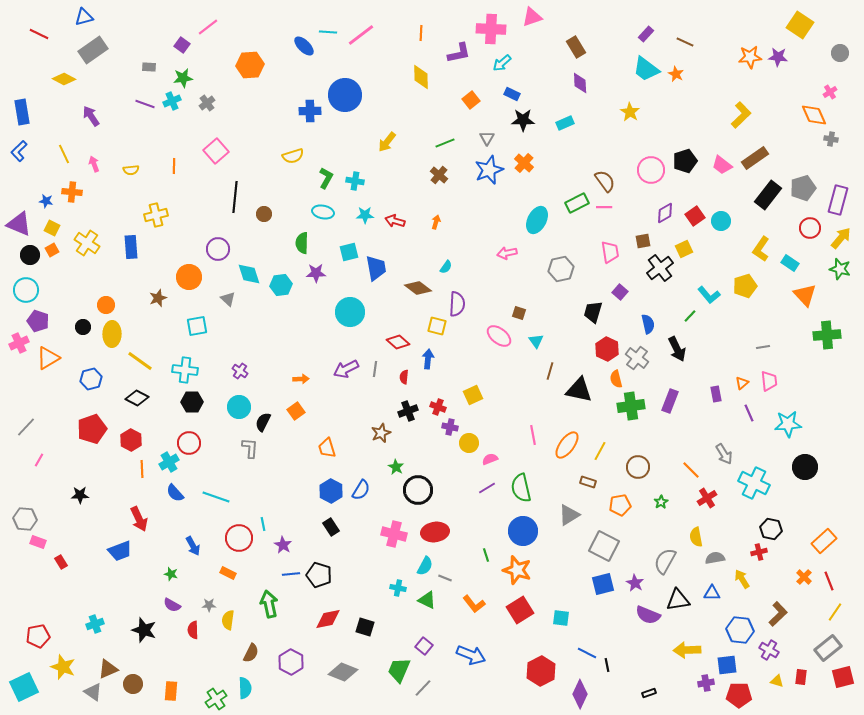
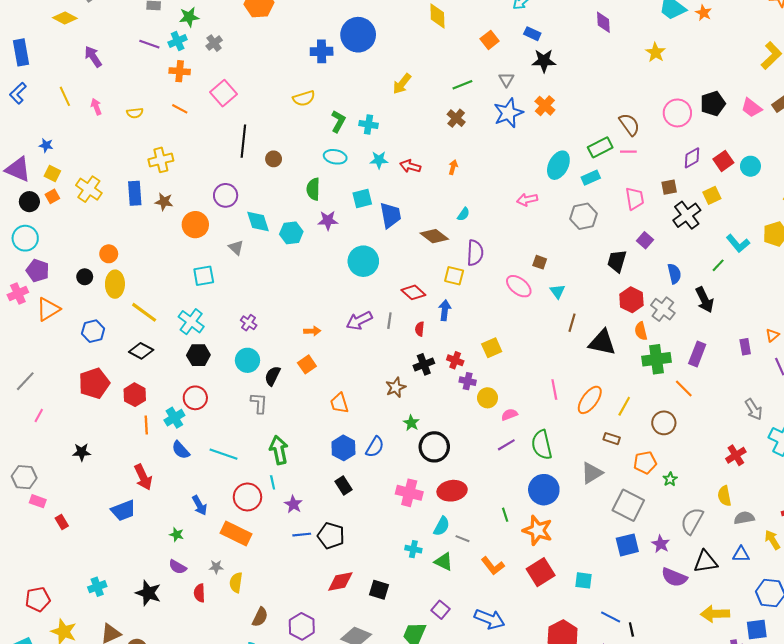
cyan rectangle: (565, 123) -> (591, 178), moved
orange line: (174, 166) -> (180, 109), turned -63
orange cross: (72, 192) -> (180, 71), moved
brown star: (158, 298) -> (164, 202), moved, turned 30
cyan cross: (185, 370) -> (191, 322), turned 30
orange line: (691, 470) -> (684, 388), moved
green star: (661, 502) -> (670, 479), moved
orange rectangle: (228, 573) -> (236, 533), size x1.8
green arrow: (269, 604) -> (279, 450), moved

